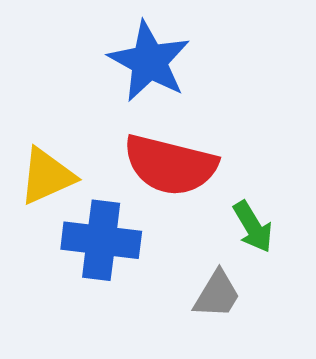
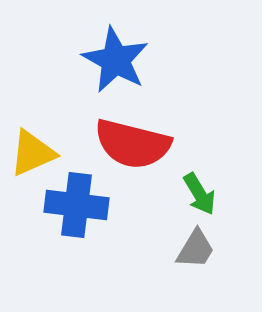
gray trapezoid: (217, 294) -> (196, 249), moved

